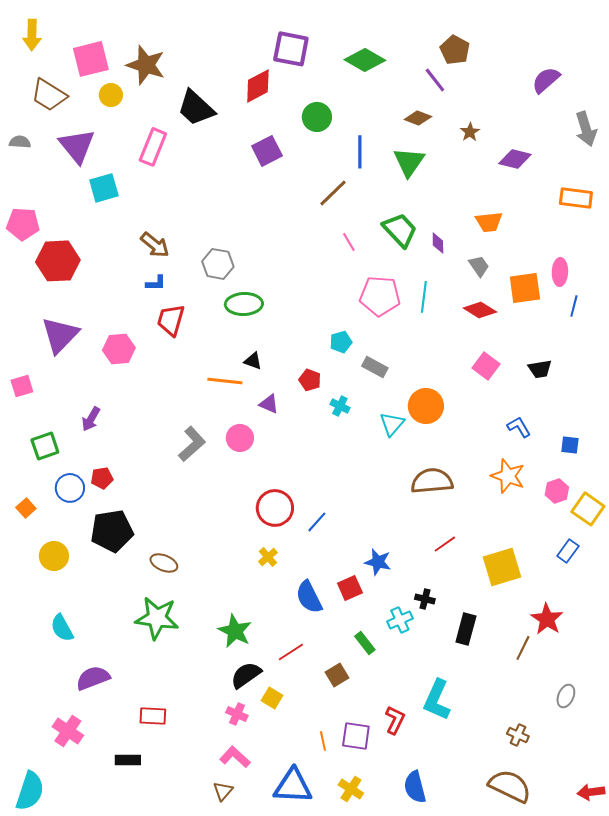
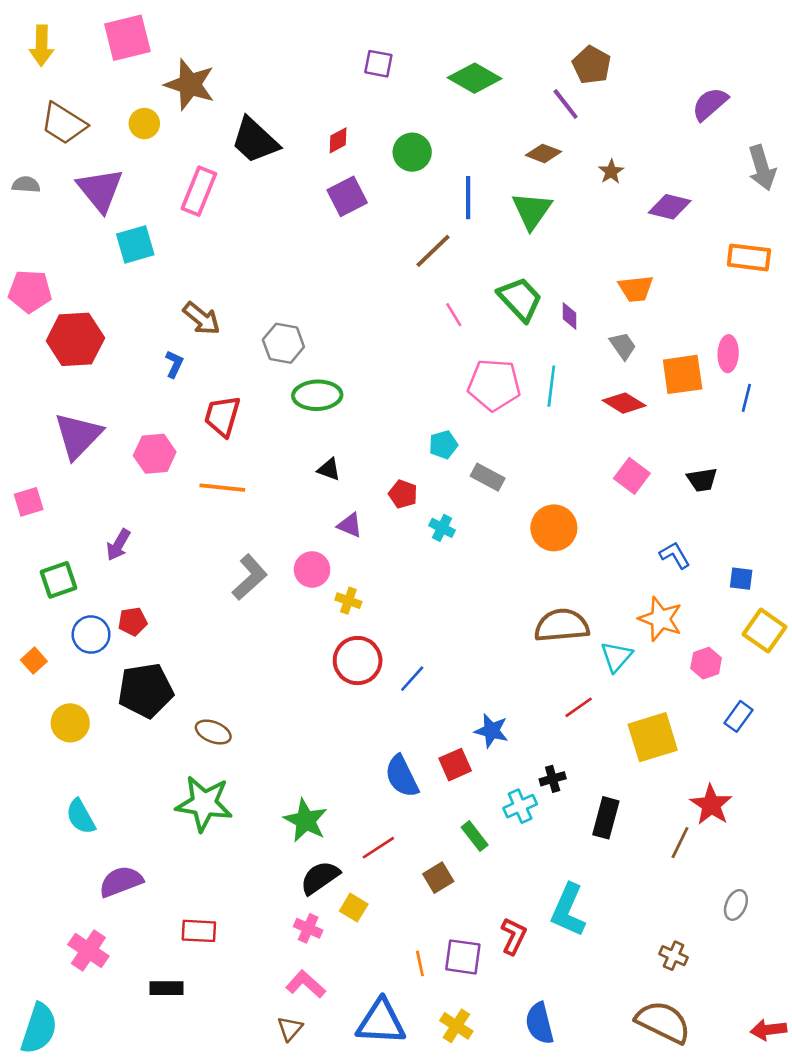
purple square: (291, 49) -> (378, 64), size x0.6
pink square: (91, 59) -> (127, 38), moved
red diamond: (258, 86) -> (338, 140), moved, size x0.6
blue L-shape: (156, 283) -> (174, 364), moved, turned -65
orange line: (225, 381) -> (222, 488), moved
cyan triangle: (392, 424) -> (616, 657), moved
pink hexagon: (557, 491) -> (706, 663), moved
yellow square: (588, 509) -> (765, 631), moved
yellow cross: (268, 557) -> (348, 601), moved, turned -30
black cross: (425, 599) -> (553, 779), turned -30

